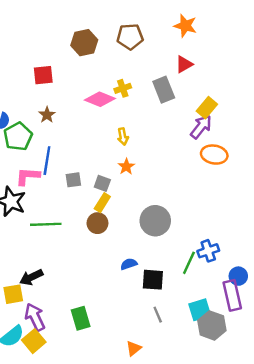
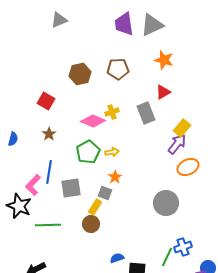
red square: (43, 75) -> (46, 101), turned 36
green pentagon: (18, 136) -> (88, 152), moved
yellow arrow: (123, 136) -> (112, 152), turned -88
orange ellipse: (214, 155) -> (188, 167), turned -35
pink L-shape: (28, 176) -> (33, 185), turned -50
gray square: (73, 180) -> (71, 188), size x1.5
gray square: (102, 183) -> (105, 193), moved
gray circle: (155, 221) -> (166, 203), moved

